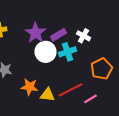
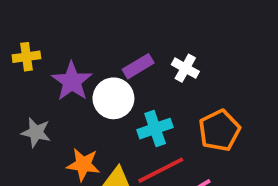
purple star: (36, 33) -> (72, 81), moved
cyan cross: (68, 52) -> (155, 129), moved

